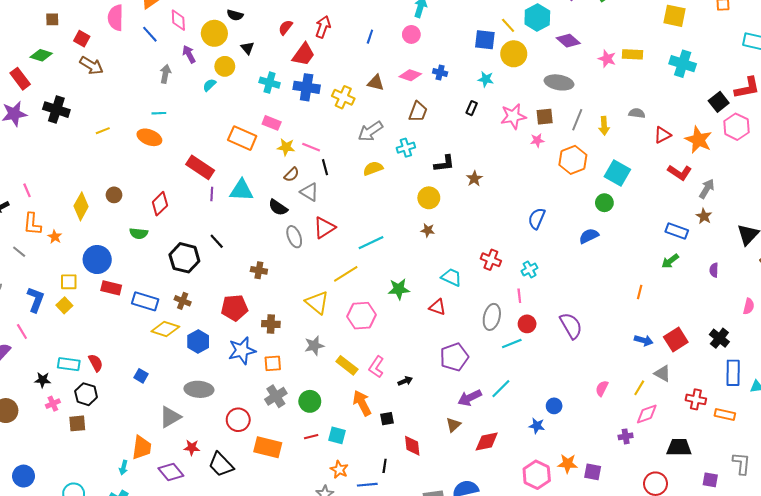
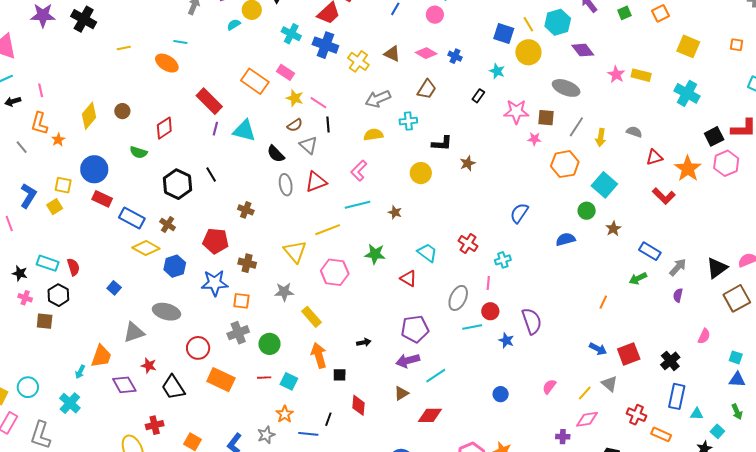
gray arrow: (707, 189) -> (678, 267), moved
brown star: (704, 216) -> (613, 229), moved
brown star: (428, 230) -> (395, 212), moved
pink L-shape: (376, 367) -> (359, 171), moved
cyan line: (501, 389) -> (436, 376), moved
purple arrow: (470, 398) -> (408, 361), moved
pink cross: (53, 404) -> (25, 298), turned 32
blue star: (537, 426) -> (506, 340), moved

